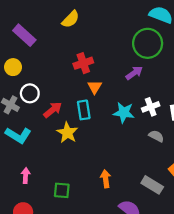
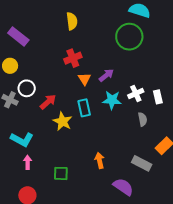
yellow semicircle: (71, 19) -> (72, 21), moved, turned -48
purple arrow: (134, 73) -> (106, 75), moved
cyan rectangle: (84, 110) -> (84, 108), moved
cyan L-shape: (18, 135) -> (22, 139), moved
gray semicircle: (156, 136) -> (142, 119), turned 56

